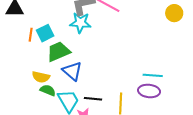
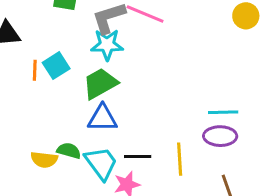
green trapezoid: (58, 51) -> (100, 83), moved
blue triangle: (72, 71) -> (102, 118), turned -35
yellow semicircle: (41, 77) -> (44, 160), moved

